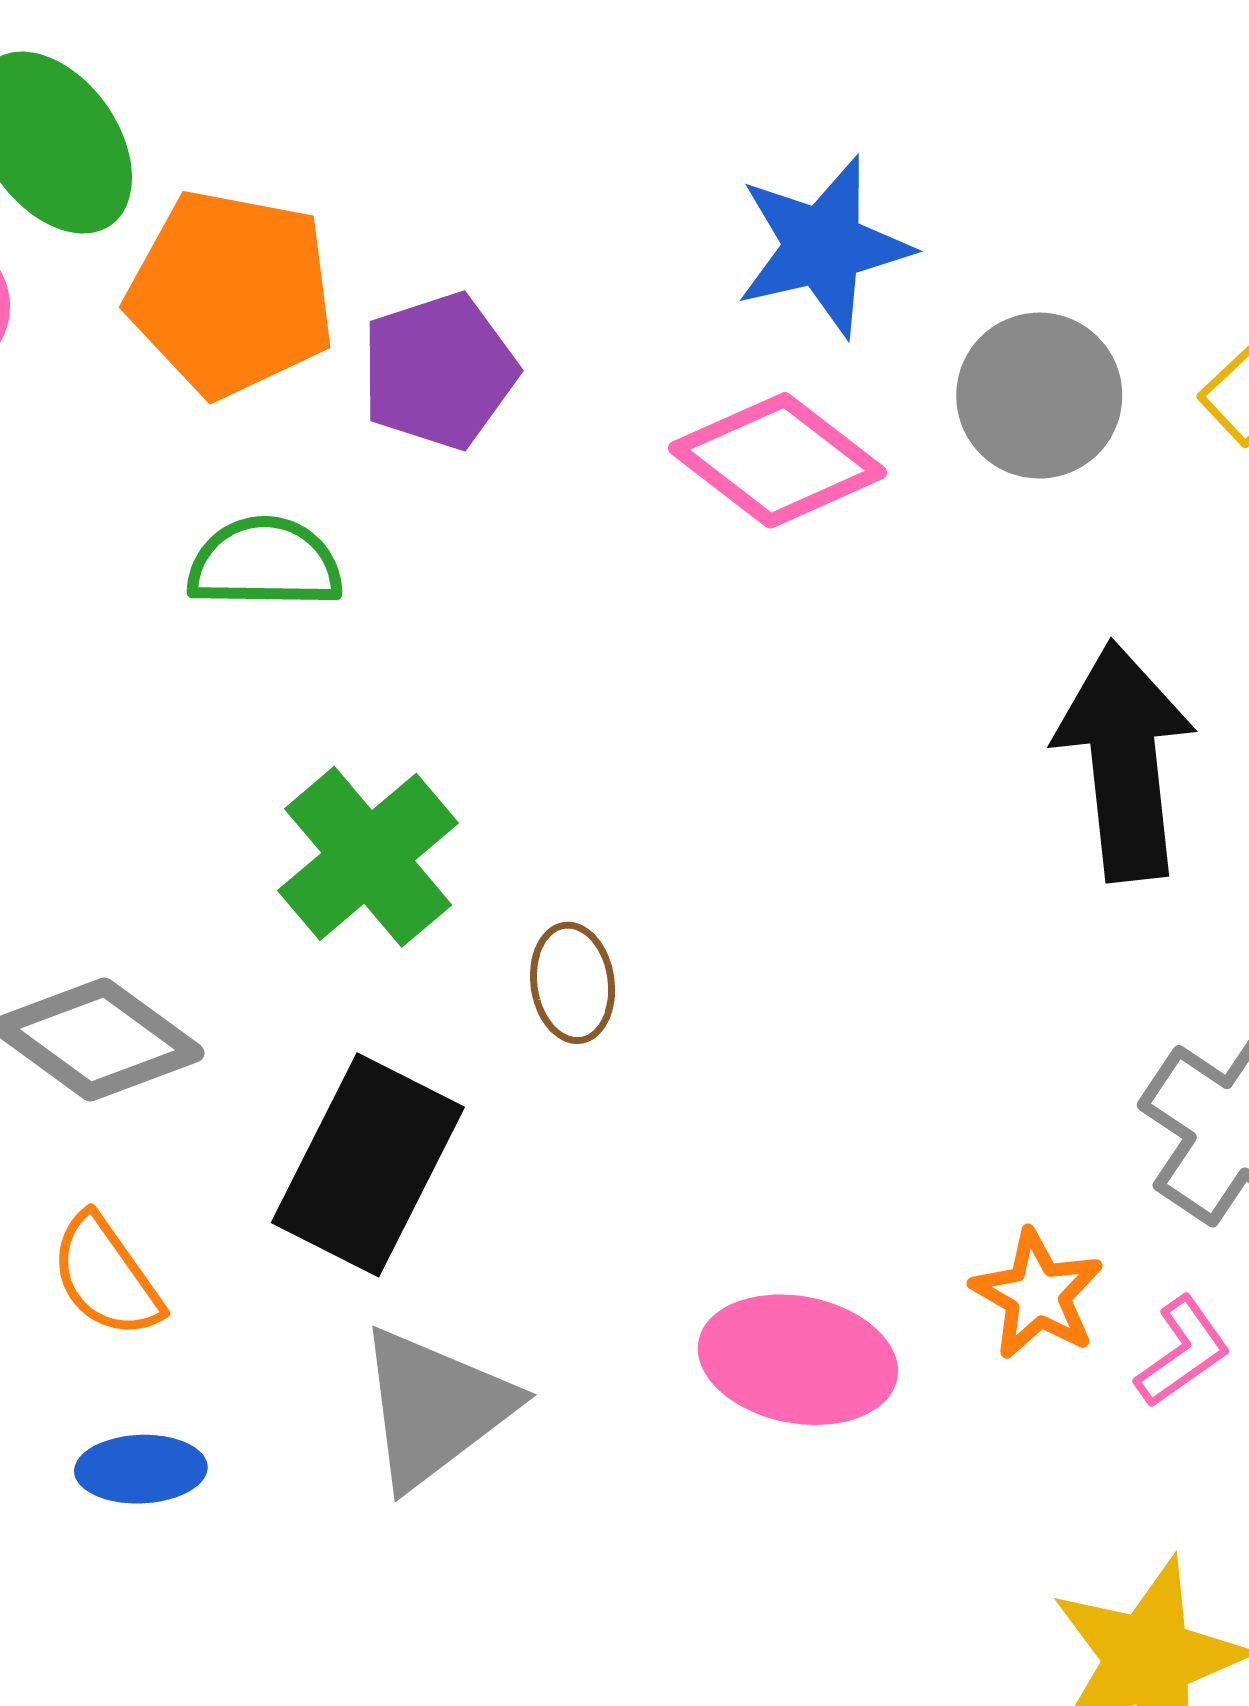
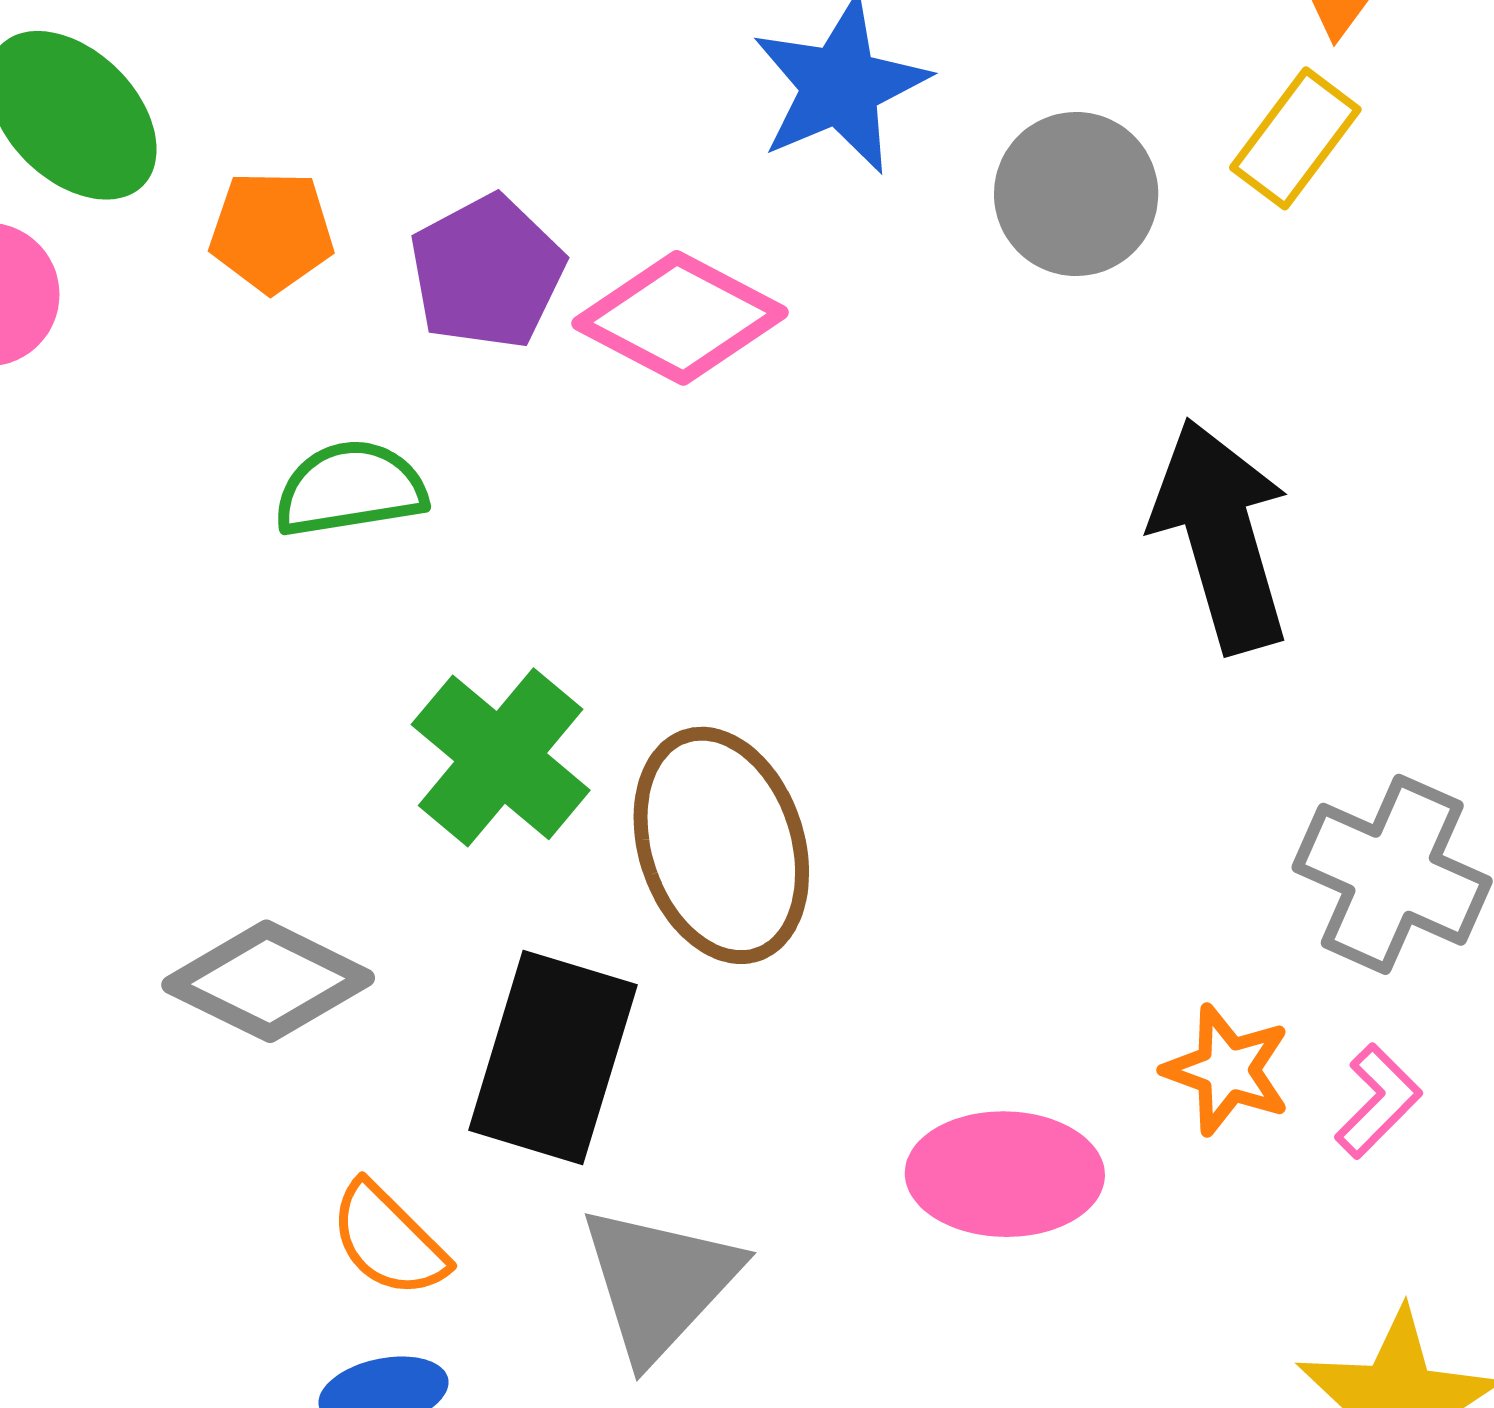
orange pentagon: (231, 293) -> (272, 232), size x0.6
pink diamond: (778, 460) -> (680, 318), moved
brown ellipse: (573, 983) -> (721, 845), size x2.0
orange semicircle: (106, 1276) -> (388, 1240), moved

